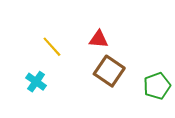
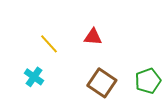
brown square: (109, 71) -> (102, 83), moved

